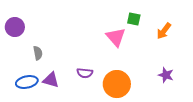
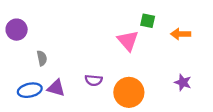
orange arrow: (164, 31) -> (181, 34), turned 54

